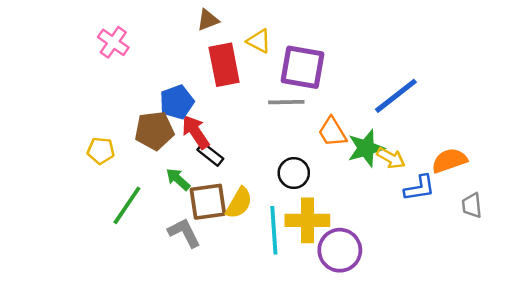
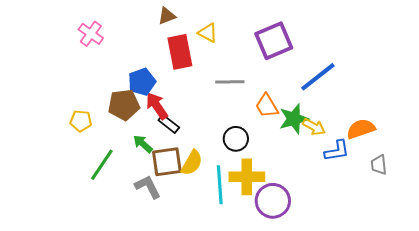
purple square: (302, 67) -> (274, 41), moved, turned -33

